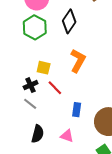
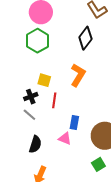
black diamond: (69, 21) -> (85, 38), moved
red line: (55, 88) -> (54, 100), turned 49
pink triangle: (67, 136) -> (65, 139), moved

